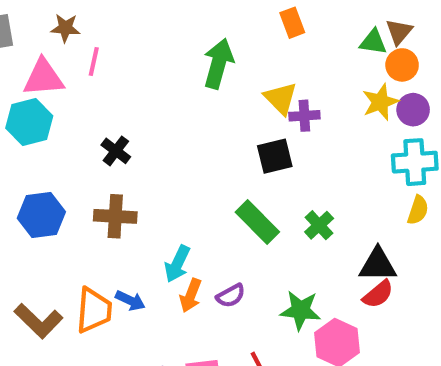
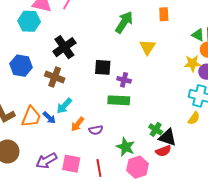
purple cross: (304, 116) -> (124, 80), moved
black cross: (116, 151) -> (64, 47), size x1.6
black square: (275, 156) -> (103, 67), moved
green rectangle: (257, 222) -> (119, 100), turned -60
green cross: (319, 225) -> (156, 129), moved, turned -32
cyan arrow: (177, 264) -> (64, 106), moved

